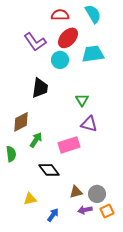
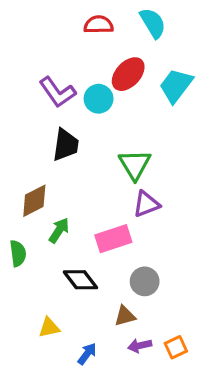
red ellipse: (68, 38) -> (128, 74), moved
purple L-shape: (35, 42) -> (57, 92), moved
cyan trapezoid: (93, 54) -> (176, 86), moved, turned -45
green triangle: (82, 100) -> (135, 165), size x1.5
purple triangle: (89, 124) -> (146, 204), turned -36
gray circle: (97, 194) -> (145, 281), moved

